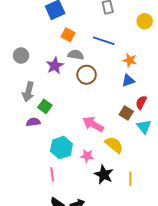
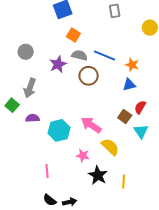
blue line: (104, 41) -> (104, 55), moved
green square: (45, 106) -> (12, 105), moved
cyan hexagon: (61, 148) -> (59, 130), moved

